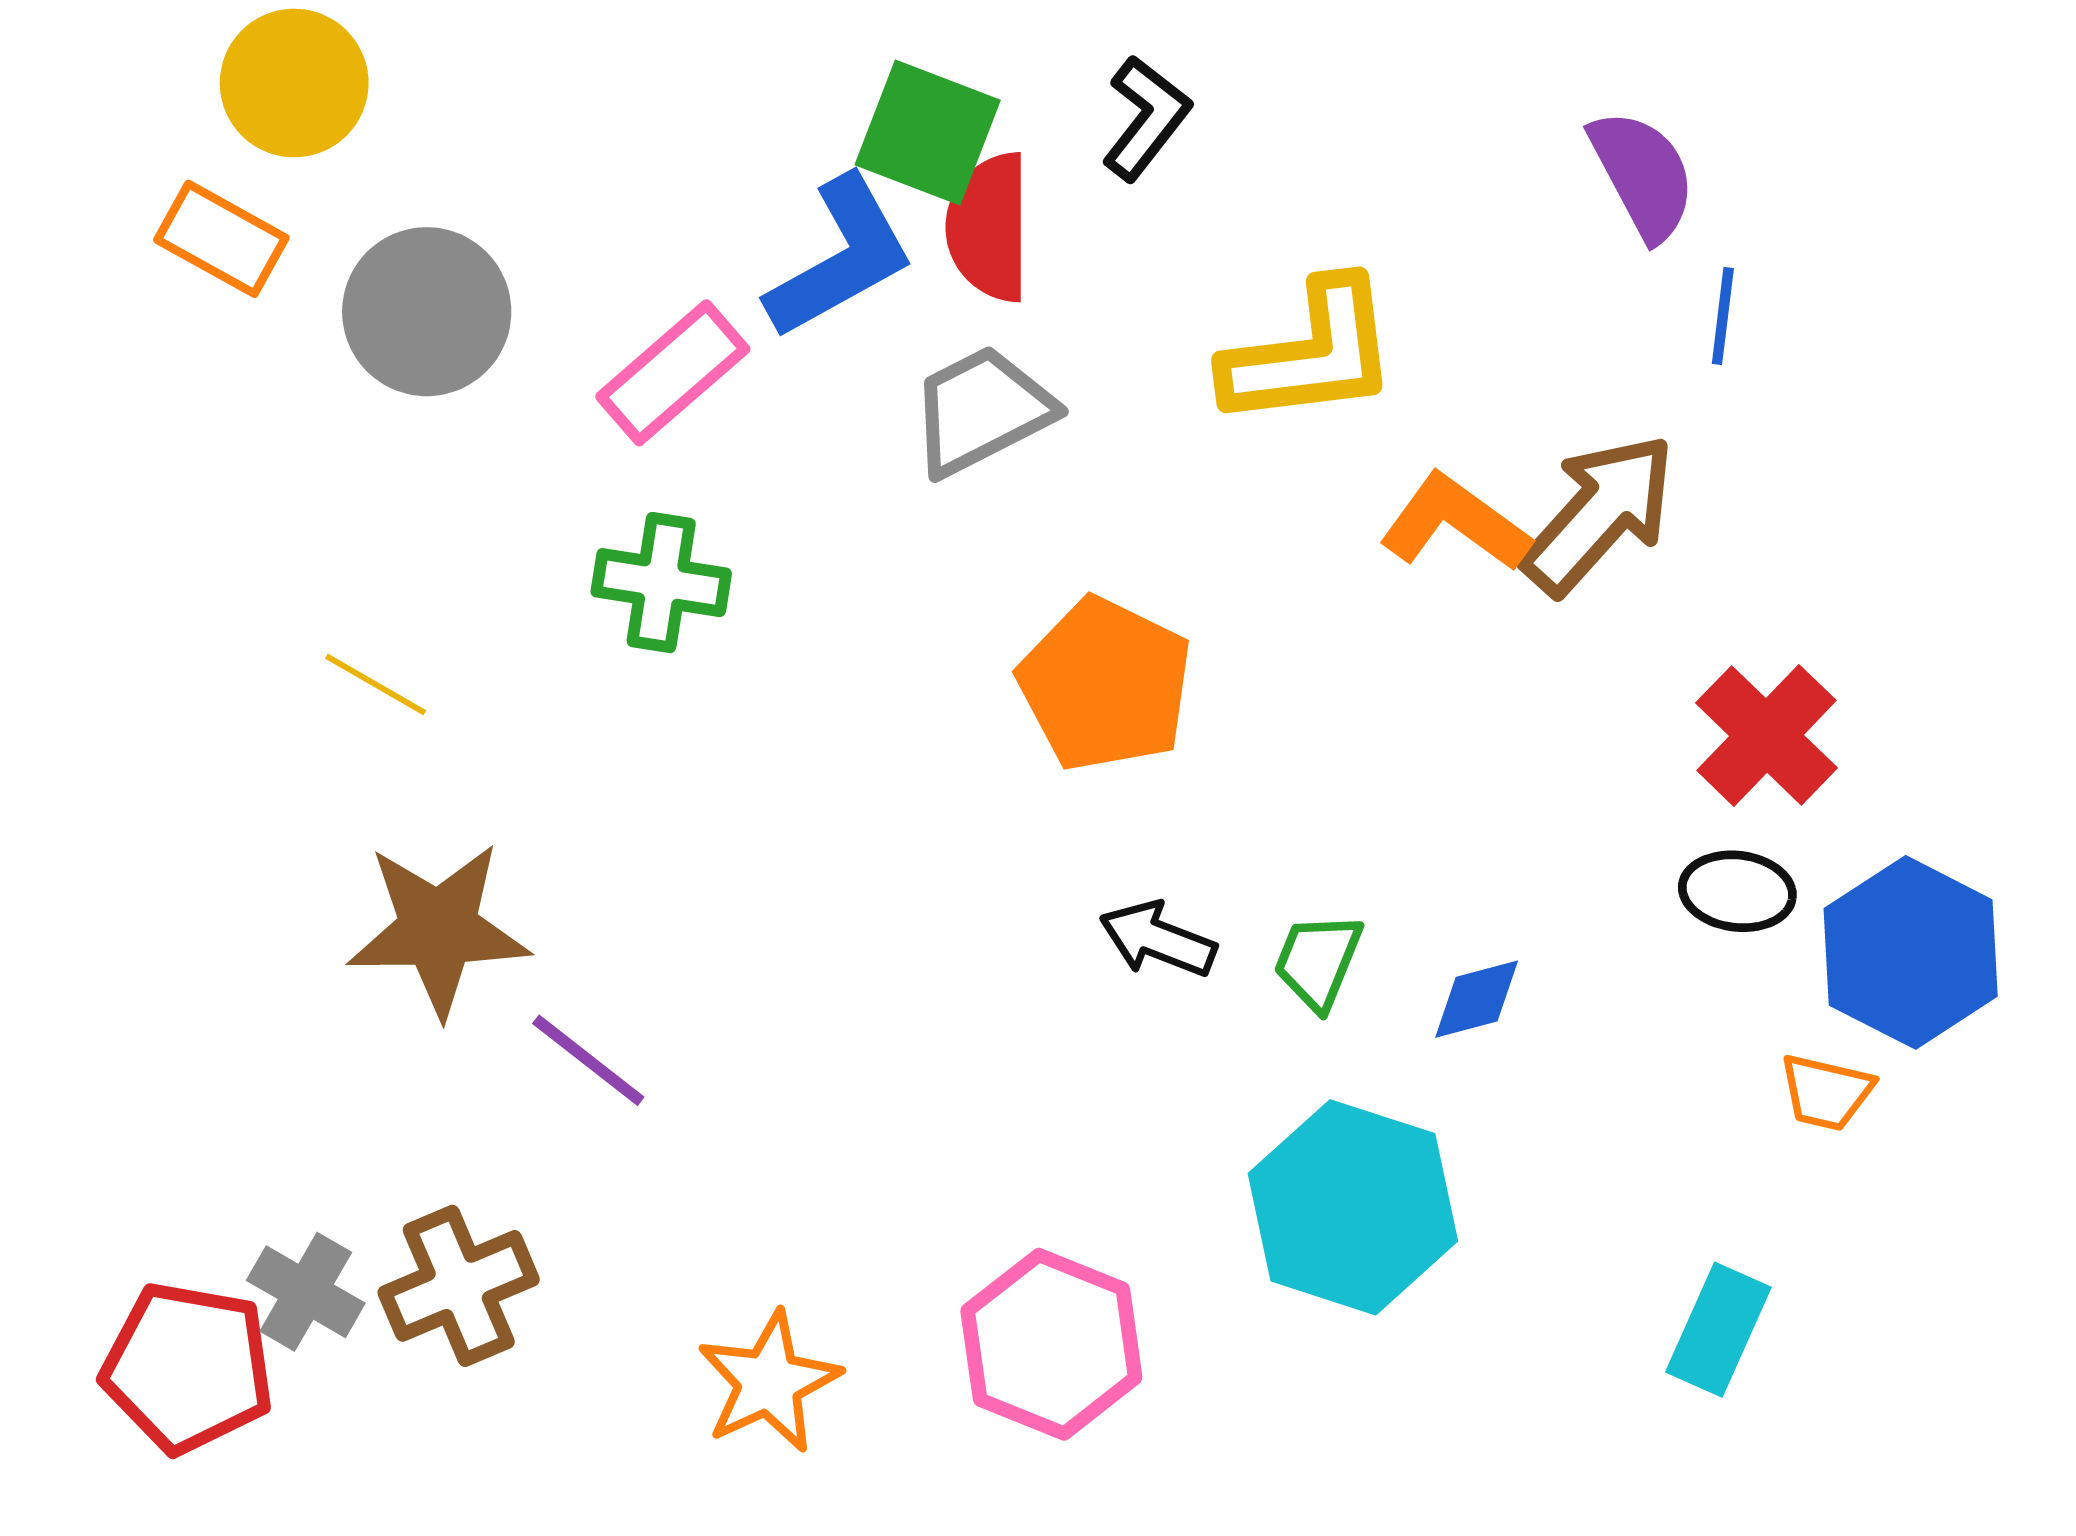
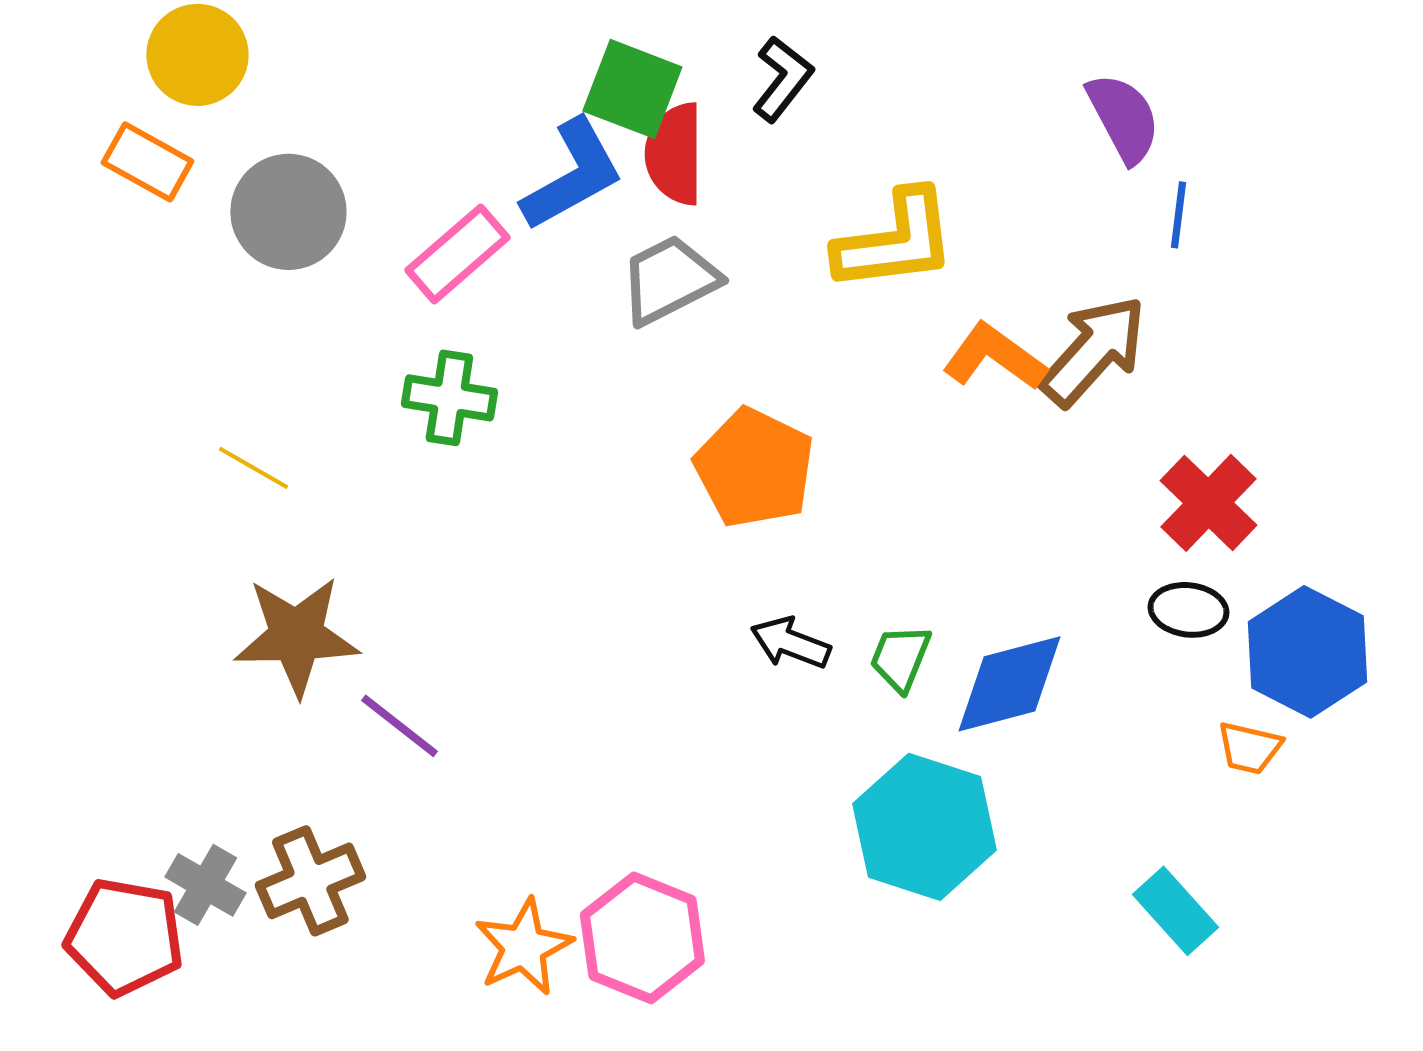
blue diamond: (1477, 999) -> (1009, 684), size x1.8
cyan rectangle: (1718, 1330) -> (1175, 911), turned -66
pink hexagon: (1051, 1344) -> (642, 938), moved

